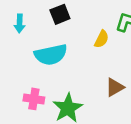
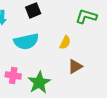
yellow semicircle: (102, 39) -> (65, 42), moved

